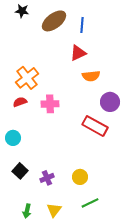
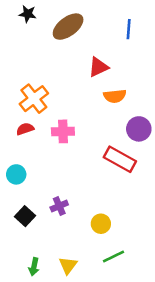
blue line: (82, 25) -> (129, 29), moved
purple cross: (47, 178) -> (59, 206), moved

